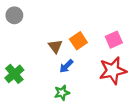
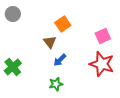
orange square: (78, 41) -> (63, 24), moved
red star: (113, 71) -> (102, 64), turned 30

